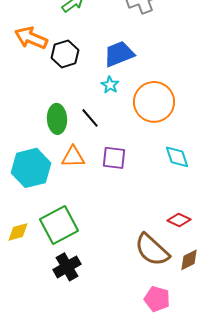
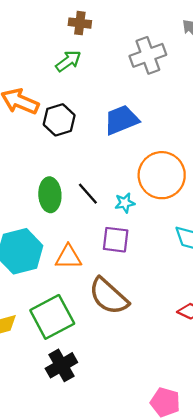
cyan star: (110, 85) -> (125, 203), moved, turned 30
orange triangle: (73, 157) -> (68, 257), moved
brown semicircle: (152, 250) -> (109, 296), moved

